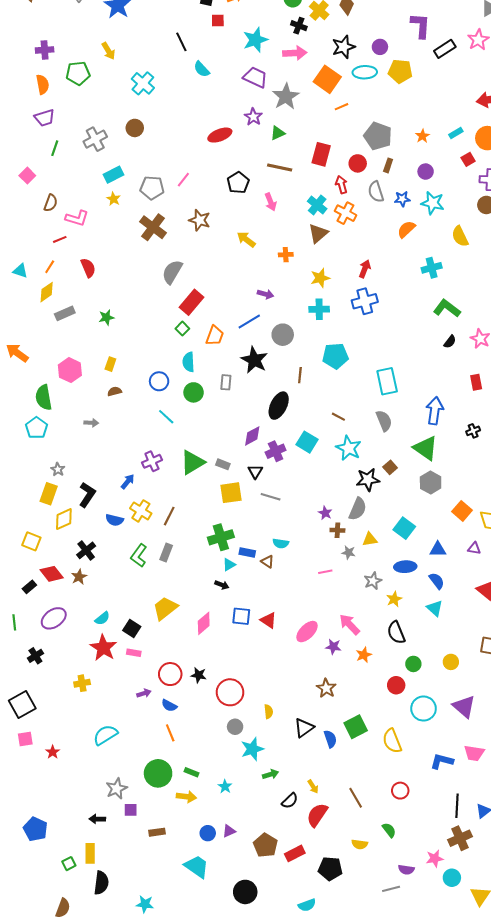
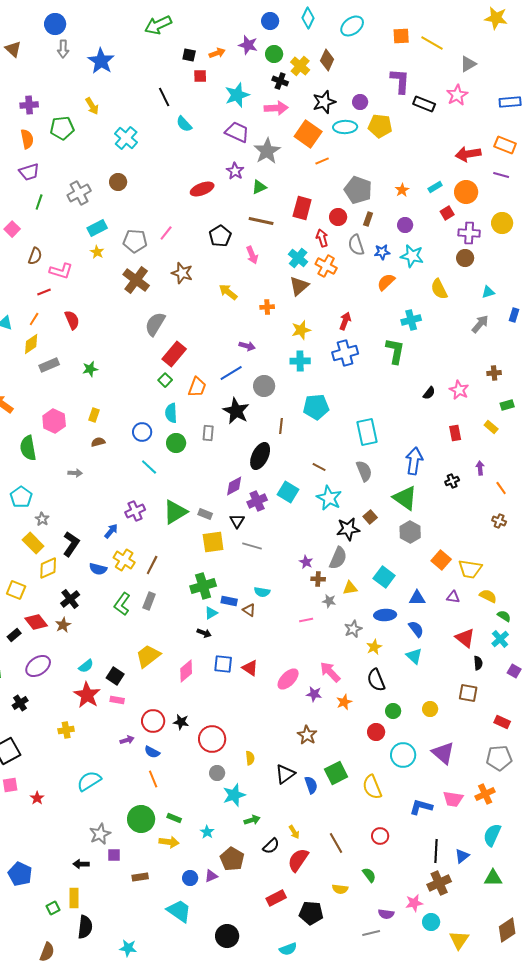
black rectangle: (445, 49) -> (424, 104), turned 55
green L-shape: (447, 308) -> (395, 351), moved, turned 64
cyan pentagon: (36, 428) -> (21, 497), moved
yellow rectangle: (49, 494) -> (33, 543), turned -65
brown pentagon: (265, 845) -> (232, 859), moved

